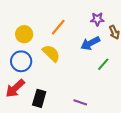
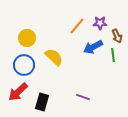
orange line: (58, 27) -> (77, 26), moved
green line: (103, 64) -> (113, 55), moved, turned -48
purple line: (80, 102) -> (83, 97), moved

